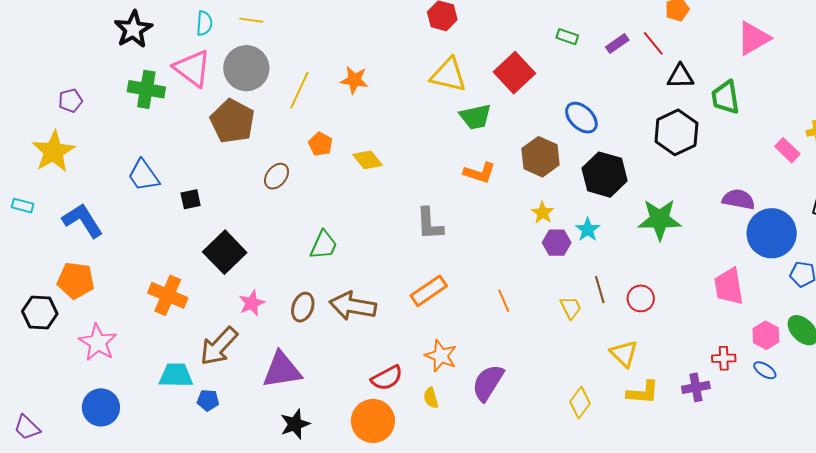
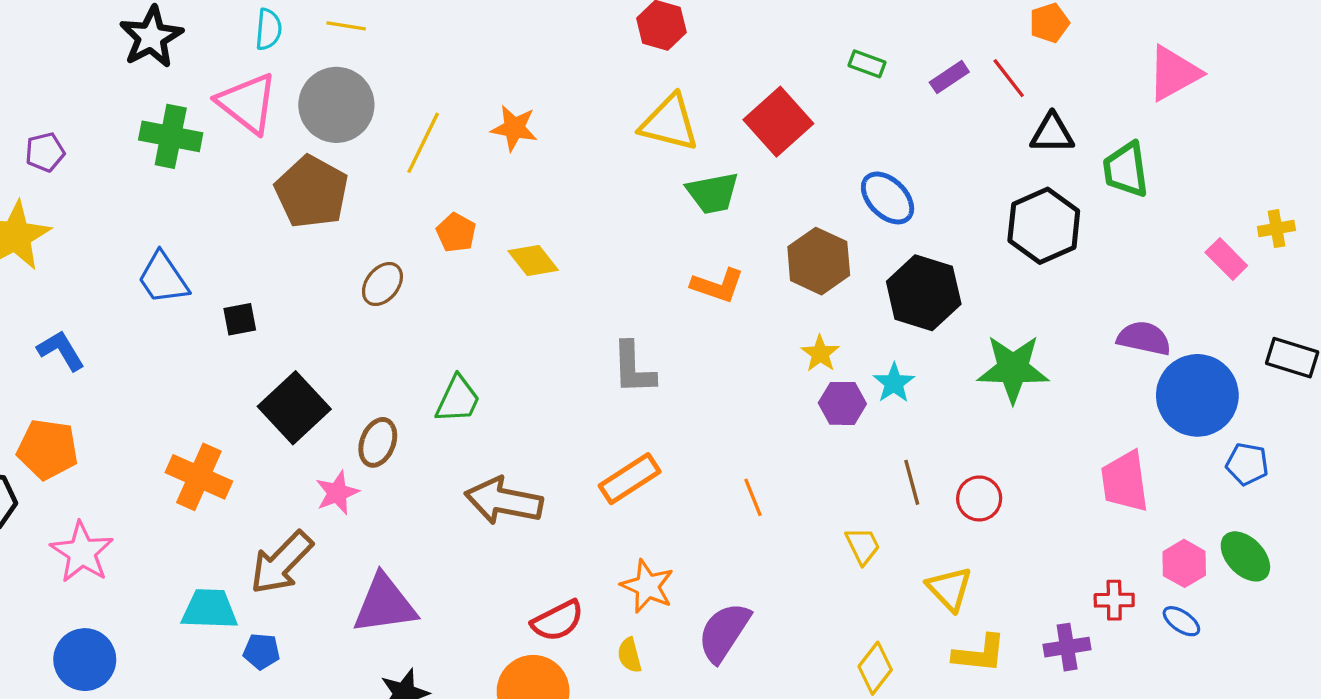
blue L-shape: (83, 220) -> (61, 350), size x0.7
brown ellipse: (303, 307) -> (378, 442), moved
yellow trapezoid: (571, 308) -> (863, 546), moved

